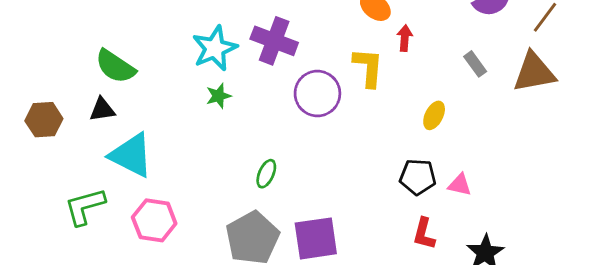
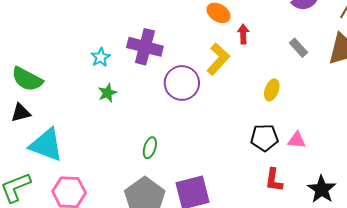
cyan star: (215, 48) -> (101, 57), size x0.6
yellow L-shape: (368, 67) -> (218, 59), turned 44

